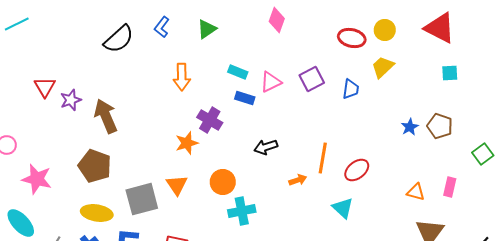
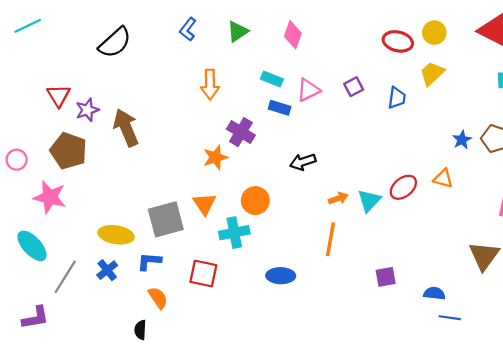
pink diamond: (277, 20) -> (293, 35), moved
black semicircle: (119, 39) -> (115, 43), moved
purple square: (312, 79) -> (354, 87), size x0.7
orange line: (323, 158) -> (330, 239), moved
brown pentagon: (95, 166) -> (69, 151), moved
orange triangle: (416, 192) -> (443, 178), moved
cyan triangle: (343, 208) -> (369, 201), moved, turned 30
cyan cross: (242, 211) -> (234, 233), moved

